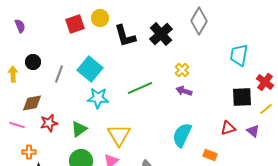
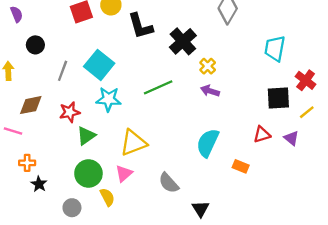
black cross: (161, 34) -> (183, 41), moved
black circle: (33, 62) -> (35, 45), moved
red star: (49, 123) -> (70, 112), moved
yellow triangle: (119, 135) -> (133, 143), turned 40

